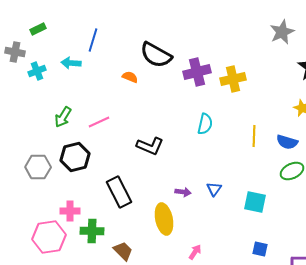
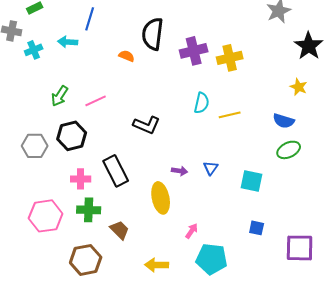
black semicircle: (156, 55) -> (153, 34), turned 68
yellow line: (254, 136) -> (230, 115), moved, turned 75
pink cross: (70, 211) -> (81, 179), moved

